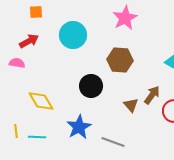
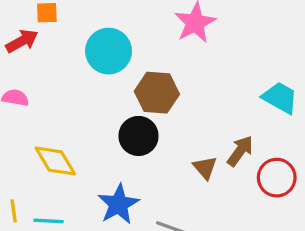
red arrow: (29, 41) -> (22, 41), moved
brown hexagon: (120, 60) -> (157, 93), moved

